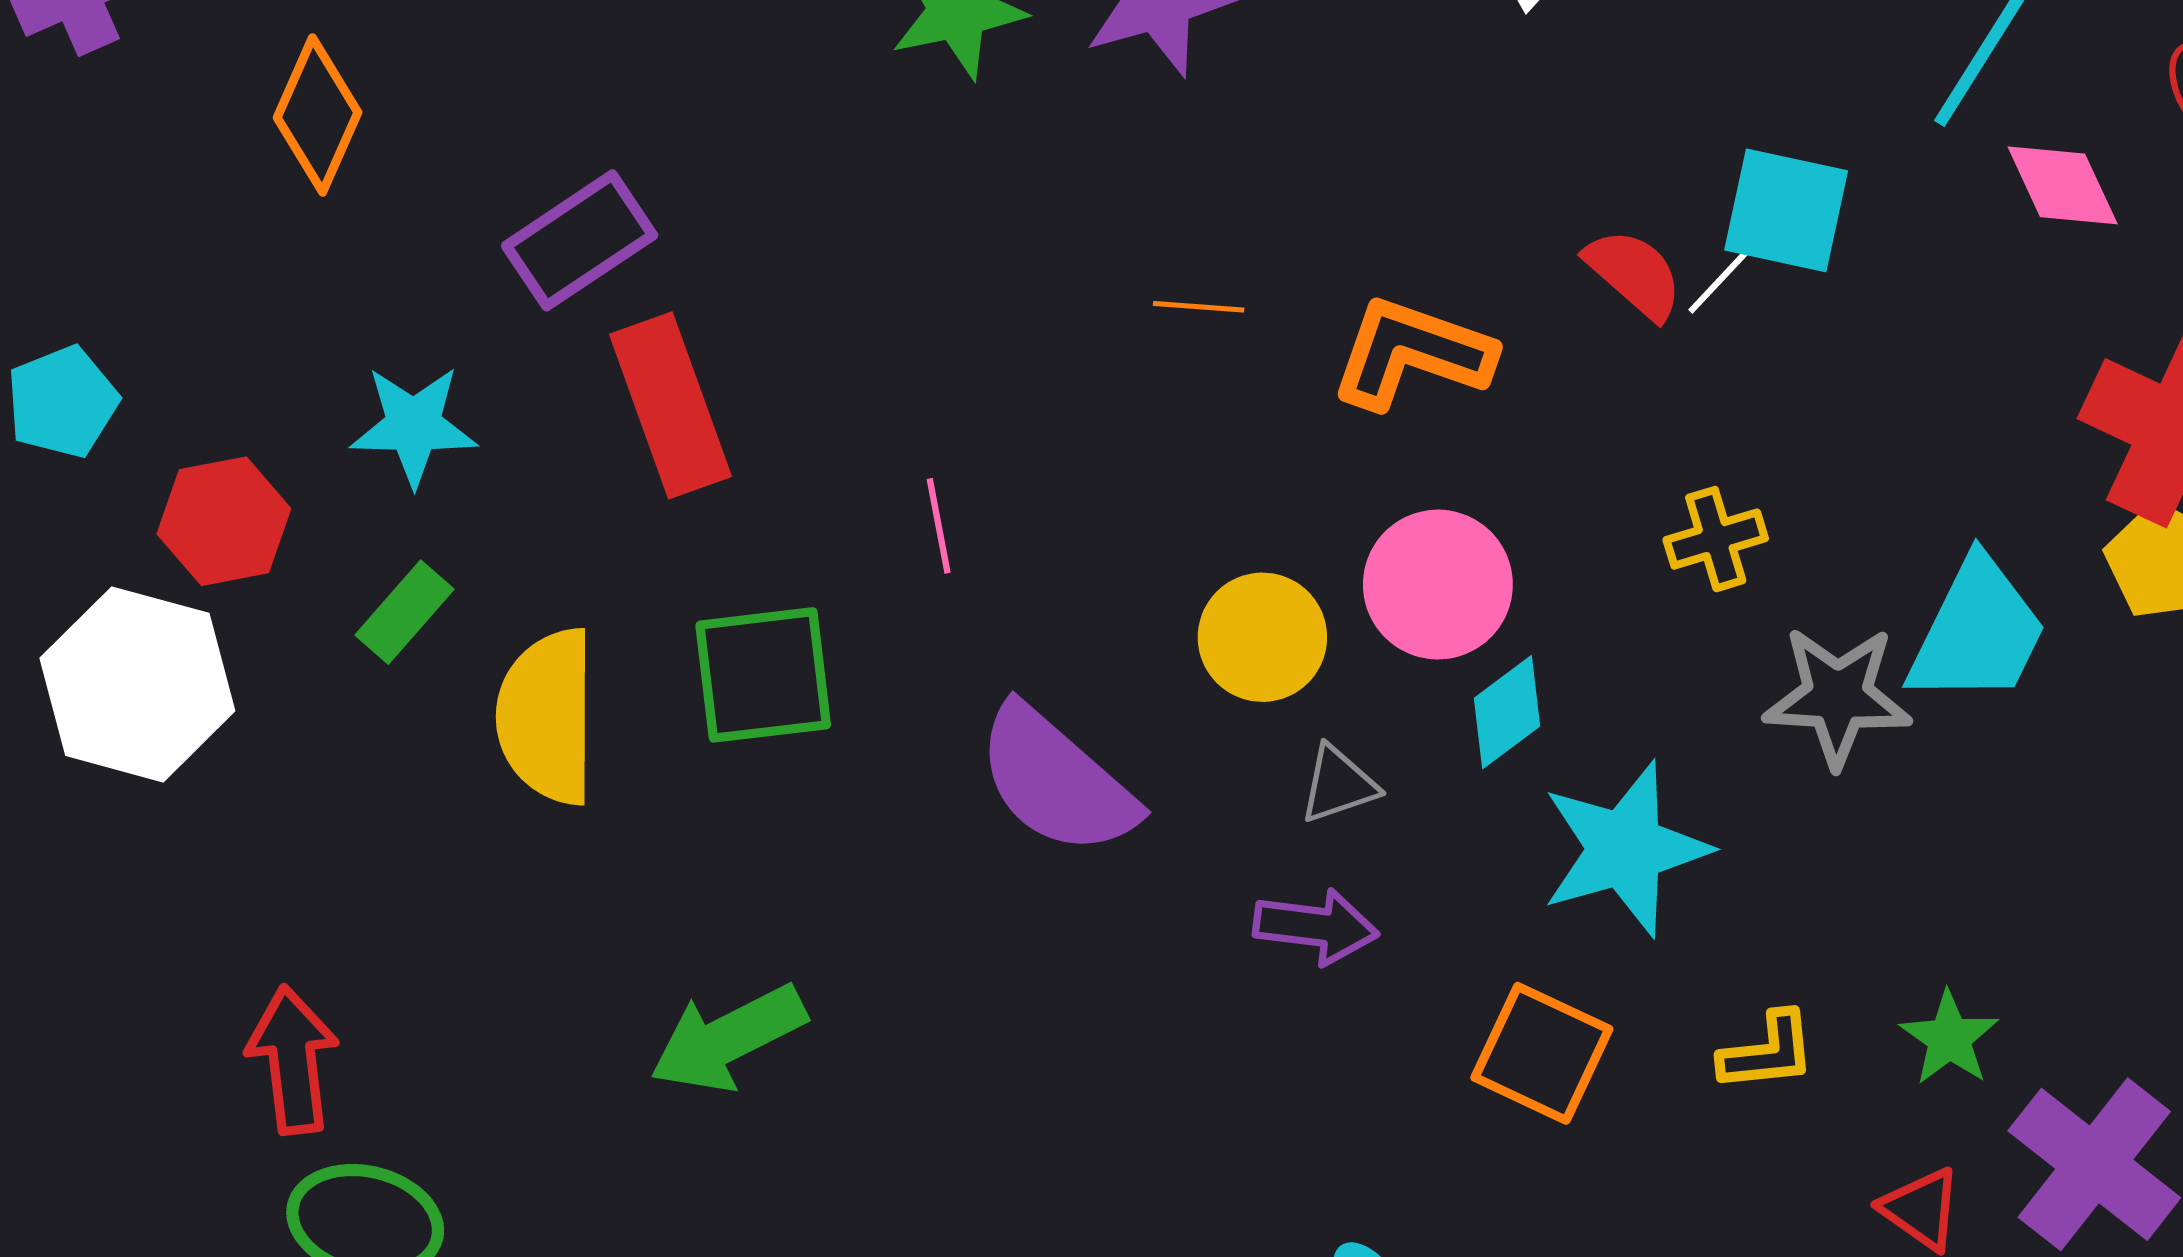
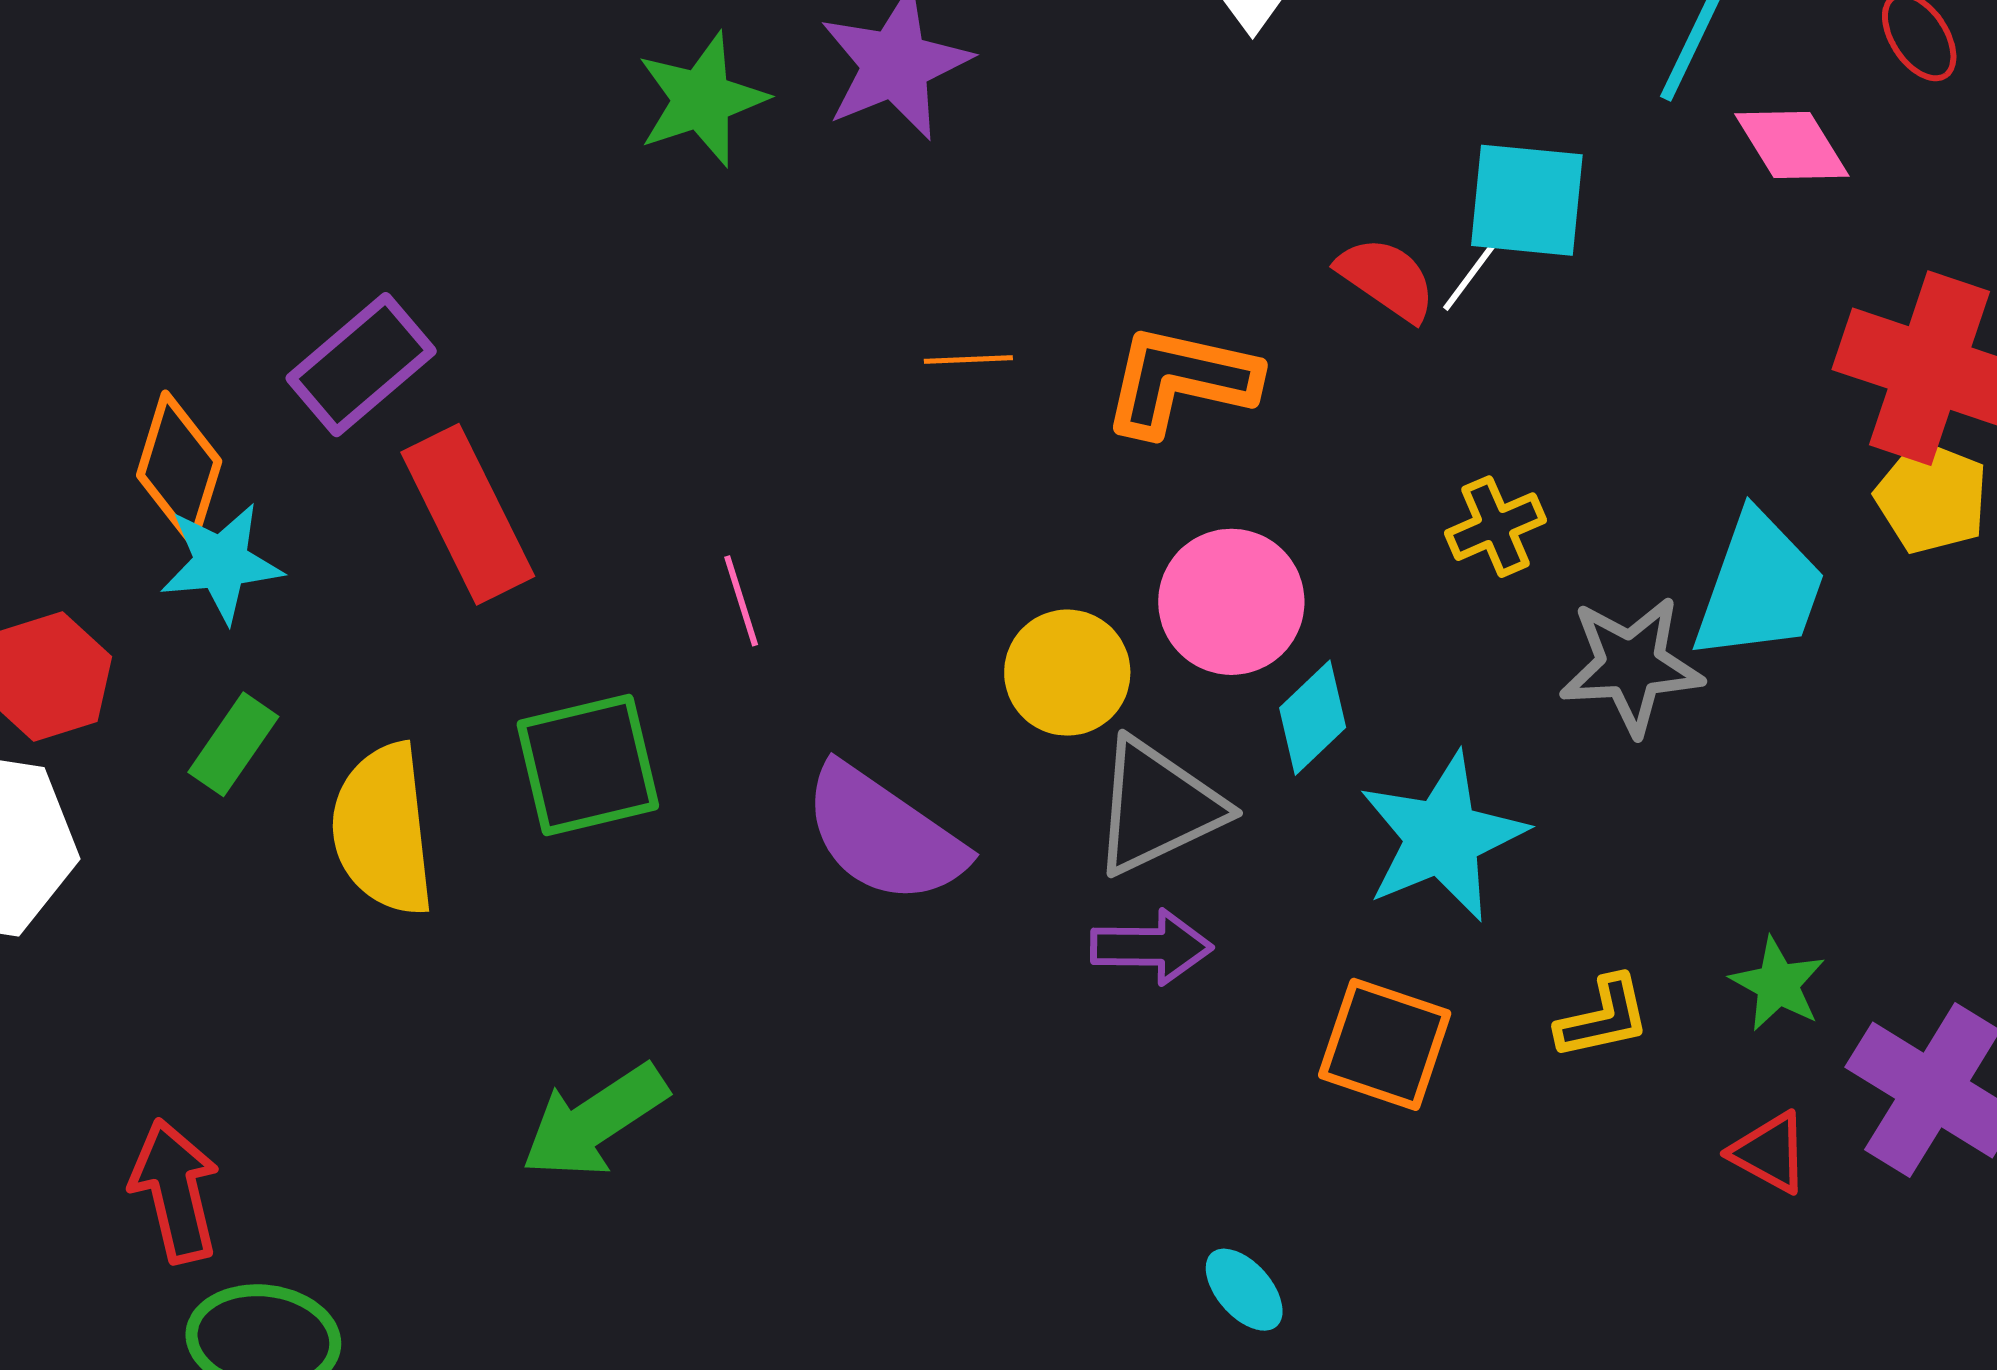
orange diamond: (318, 115) -> (179, 468), moved
gray triangle: (1338, 784) -> (1157, 807), size x1.8

